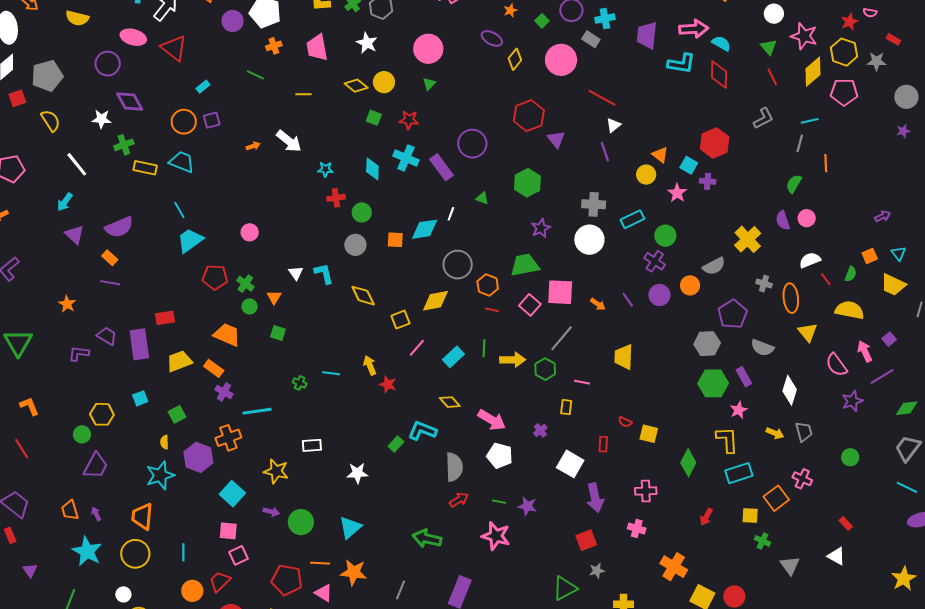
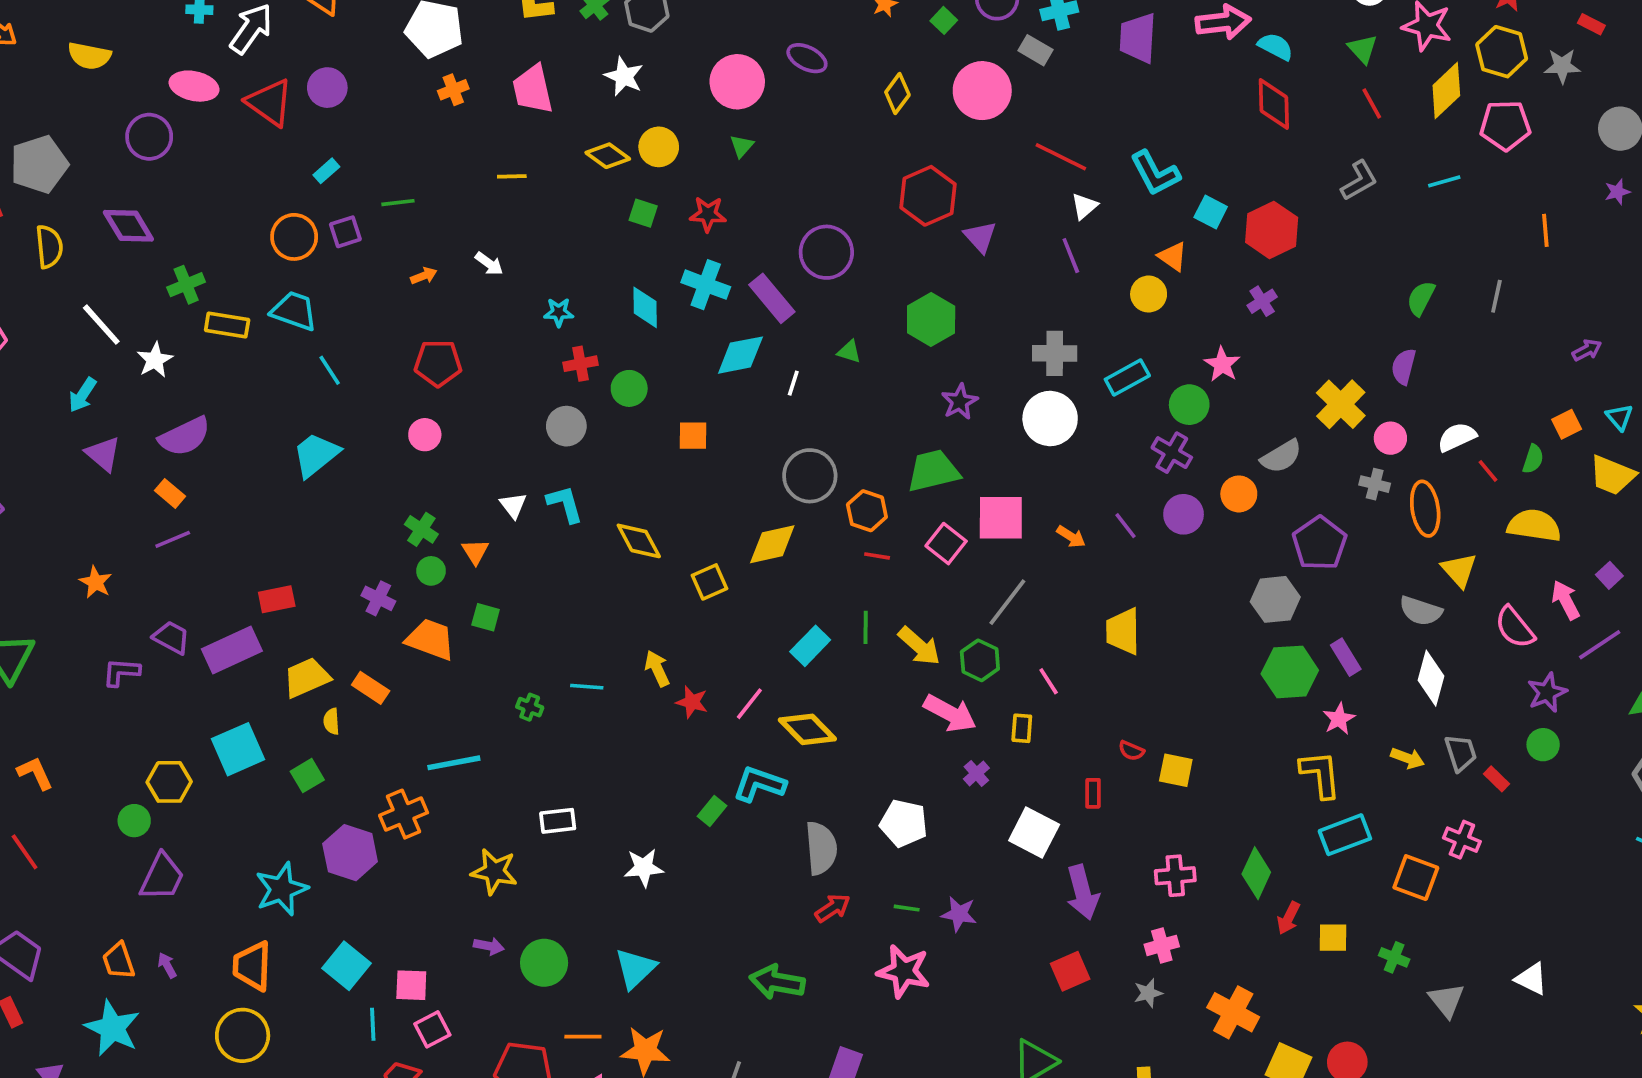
purple circle: (233, 21) -> (327, 88), moved
purple ellipse: (492, 38) -> (807, 58), moved
cyan L-shape: (681, 64) -> (1155, 173), moved, turned 56
green line: (255, 75) -> (398, 203), moved, turned -30
purple diamond: (130, 101) -> (128, 226), moved
white star: (101, 119) -> (155, 360), moved, turned -30
yellow semicircle: (51, 121) -> (49, 247), turned 30
white arrow: (289, 141) -> (489, 264), size x0.6
gray line: (800, 143) -> (1496, 296), moved
orange line: (826, 163) -> (1545, 230), moved
cyan square: (689, 165) -> (1211, 212), moved
purple cross: (708, 181) -> (1262, 301), turned -35
pink star: (677, 193) -> (1222, 364), moved
cyan line: (179, 210) -> (330, 370), moved
pink circle: (807, 218) -> (1390, 438), moved
purple semicircle: (783, 220) -> (1404, 367), turned 36
cyan diamond: (425, 229) -> (740, 355), moved
gray circle: (355, 245) -> (566, 426), moved
red pentagon: (215, 277) -> (438, 363), moved
purple line: (110, 283) -> (173, 539), turned -30
orange trapezoid: (227, 335) -> (430, 639), moved
purple rectangle: (139, 344) -> (232, 650), turned 76
pink line: (417, 348) -> (749, 704), moved
gray semicircle: (762, 348) -> (1421, 611), moved
yellow arrow: (513, 360) -> (919, 646), turned 45
pink line: (582, 382) -> (1049, 681), turned 49
purple cross: (224, 392) -> (378, 598), moved
cyan square: (140, 398) -> (238, 749), size x1.8
yellow diamond: (450, 402) -> (807, 729), size x1.4
pink arrow: (492, 420) -> (950, 713), moved
yellow semicircle: (164, 442) -> (331, 721), moved
green circle: (850, 457) -> (1543, 745), moved
green diamond: (688, 463) -> (1256, 873), moved
cyan square: (232, 494) -> (347, 966), moved
orange square: (776, 498) -> (1416, 878), turned -30
yellow square: (750, 516) -> (1333, 938), moved
red rectangle: (846, 524) -> (1497, 779), moved
pink cross: (637, 529) -> (1162, 945), turned -30
cyan star: (87, 551) -> (112, 1028), moved
cyan line: (183, 552) -> (373, 1024), moved
gray star: (597, 571) -> (1148, 993), moved

